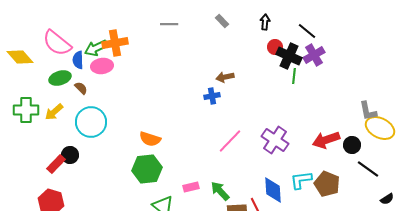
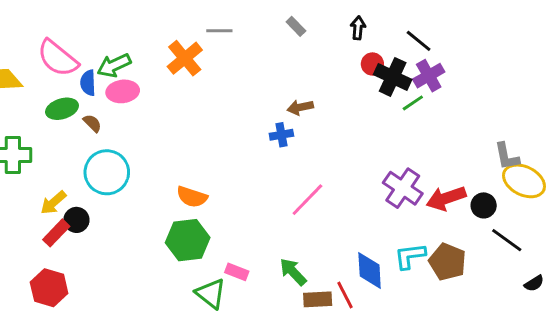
orange cross: (115, 43) -> (185, 58), moved, turned -30
green line: (294, 76) -> (413, 103), moved, turned 49
yellow arrow: (54, 112) -> (53, 203), moved
purple cross: (275, 140) -> (403, 188), moved
pink rectangle: (191, 187) -> (237, 272), moved, turned 35

